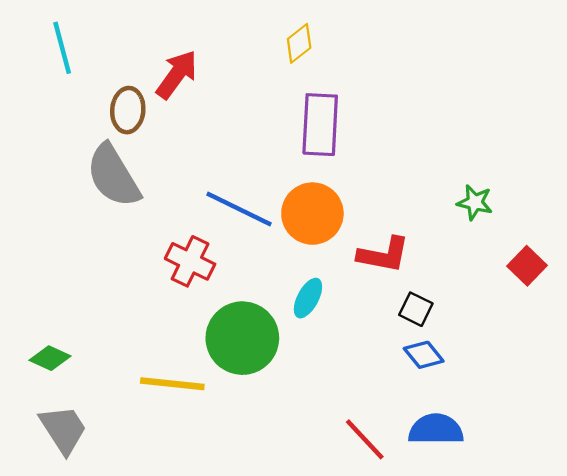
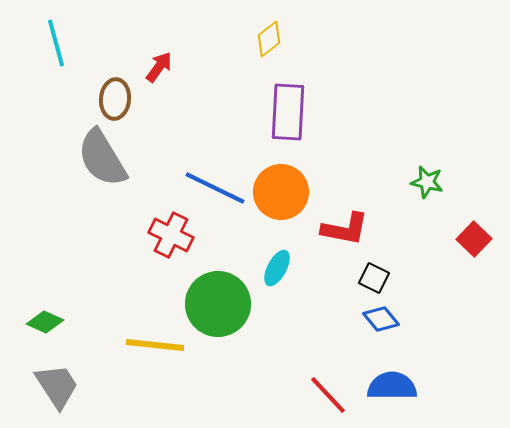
red arrow: (177, 74) -> (159, 67), size x0.7

